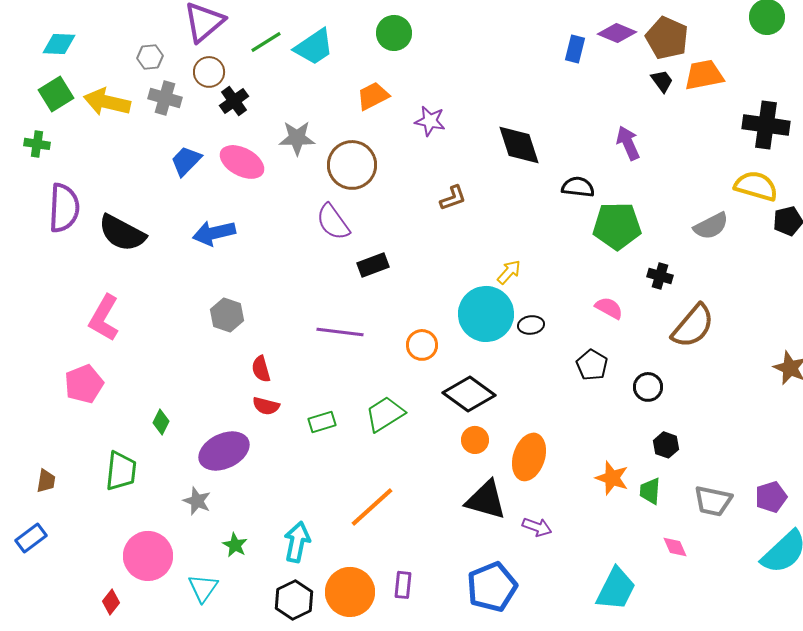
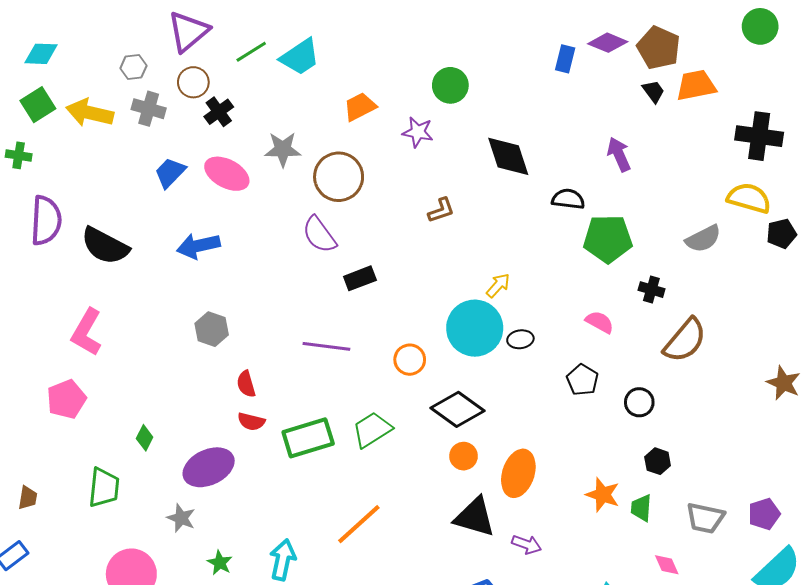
green circle: (394, 33) -> (450, 85), moved
green rectangle: (322, 422) -> (308, 438), size x1.8

